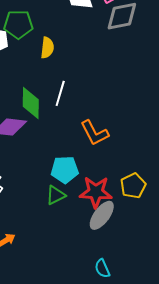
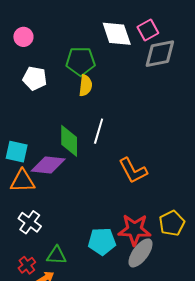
green pentagon: (18, 24) -> (81, 61), moved
cyan pentagon: (65, 170) -> (102, 241), moved
green triangle: (56, 195) -> (56, 255), moved, turned 30

